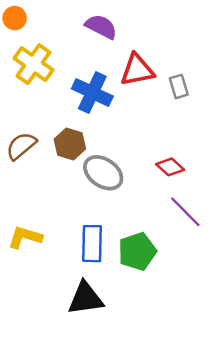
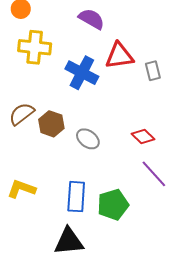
yellow cross: (33, 64) -> (35, 47), turned -32
brown hexagon: (70, 144) -> (51, 124), moved
gray ellipse: (103, 173) -> (88, 139), size x0.7

